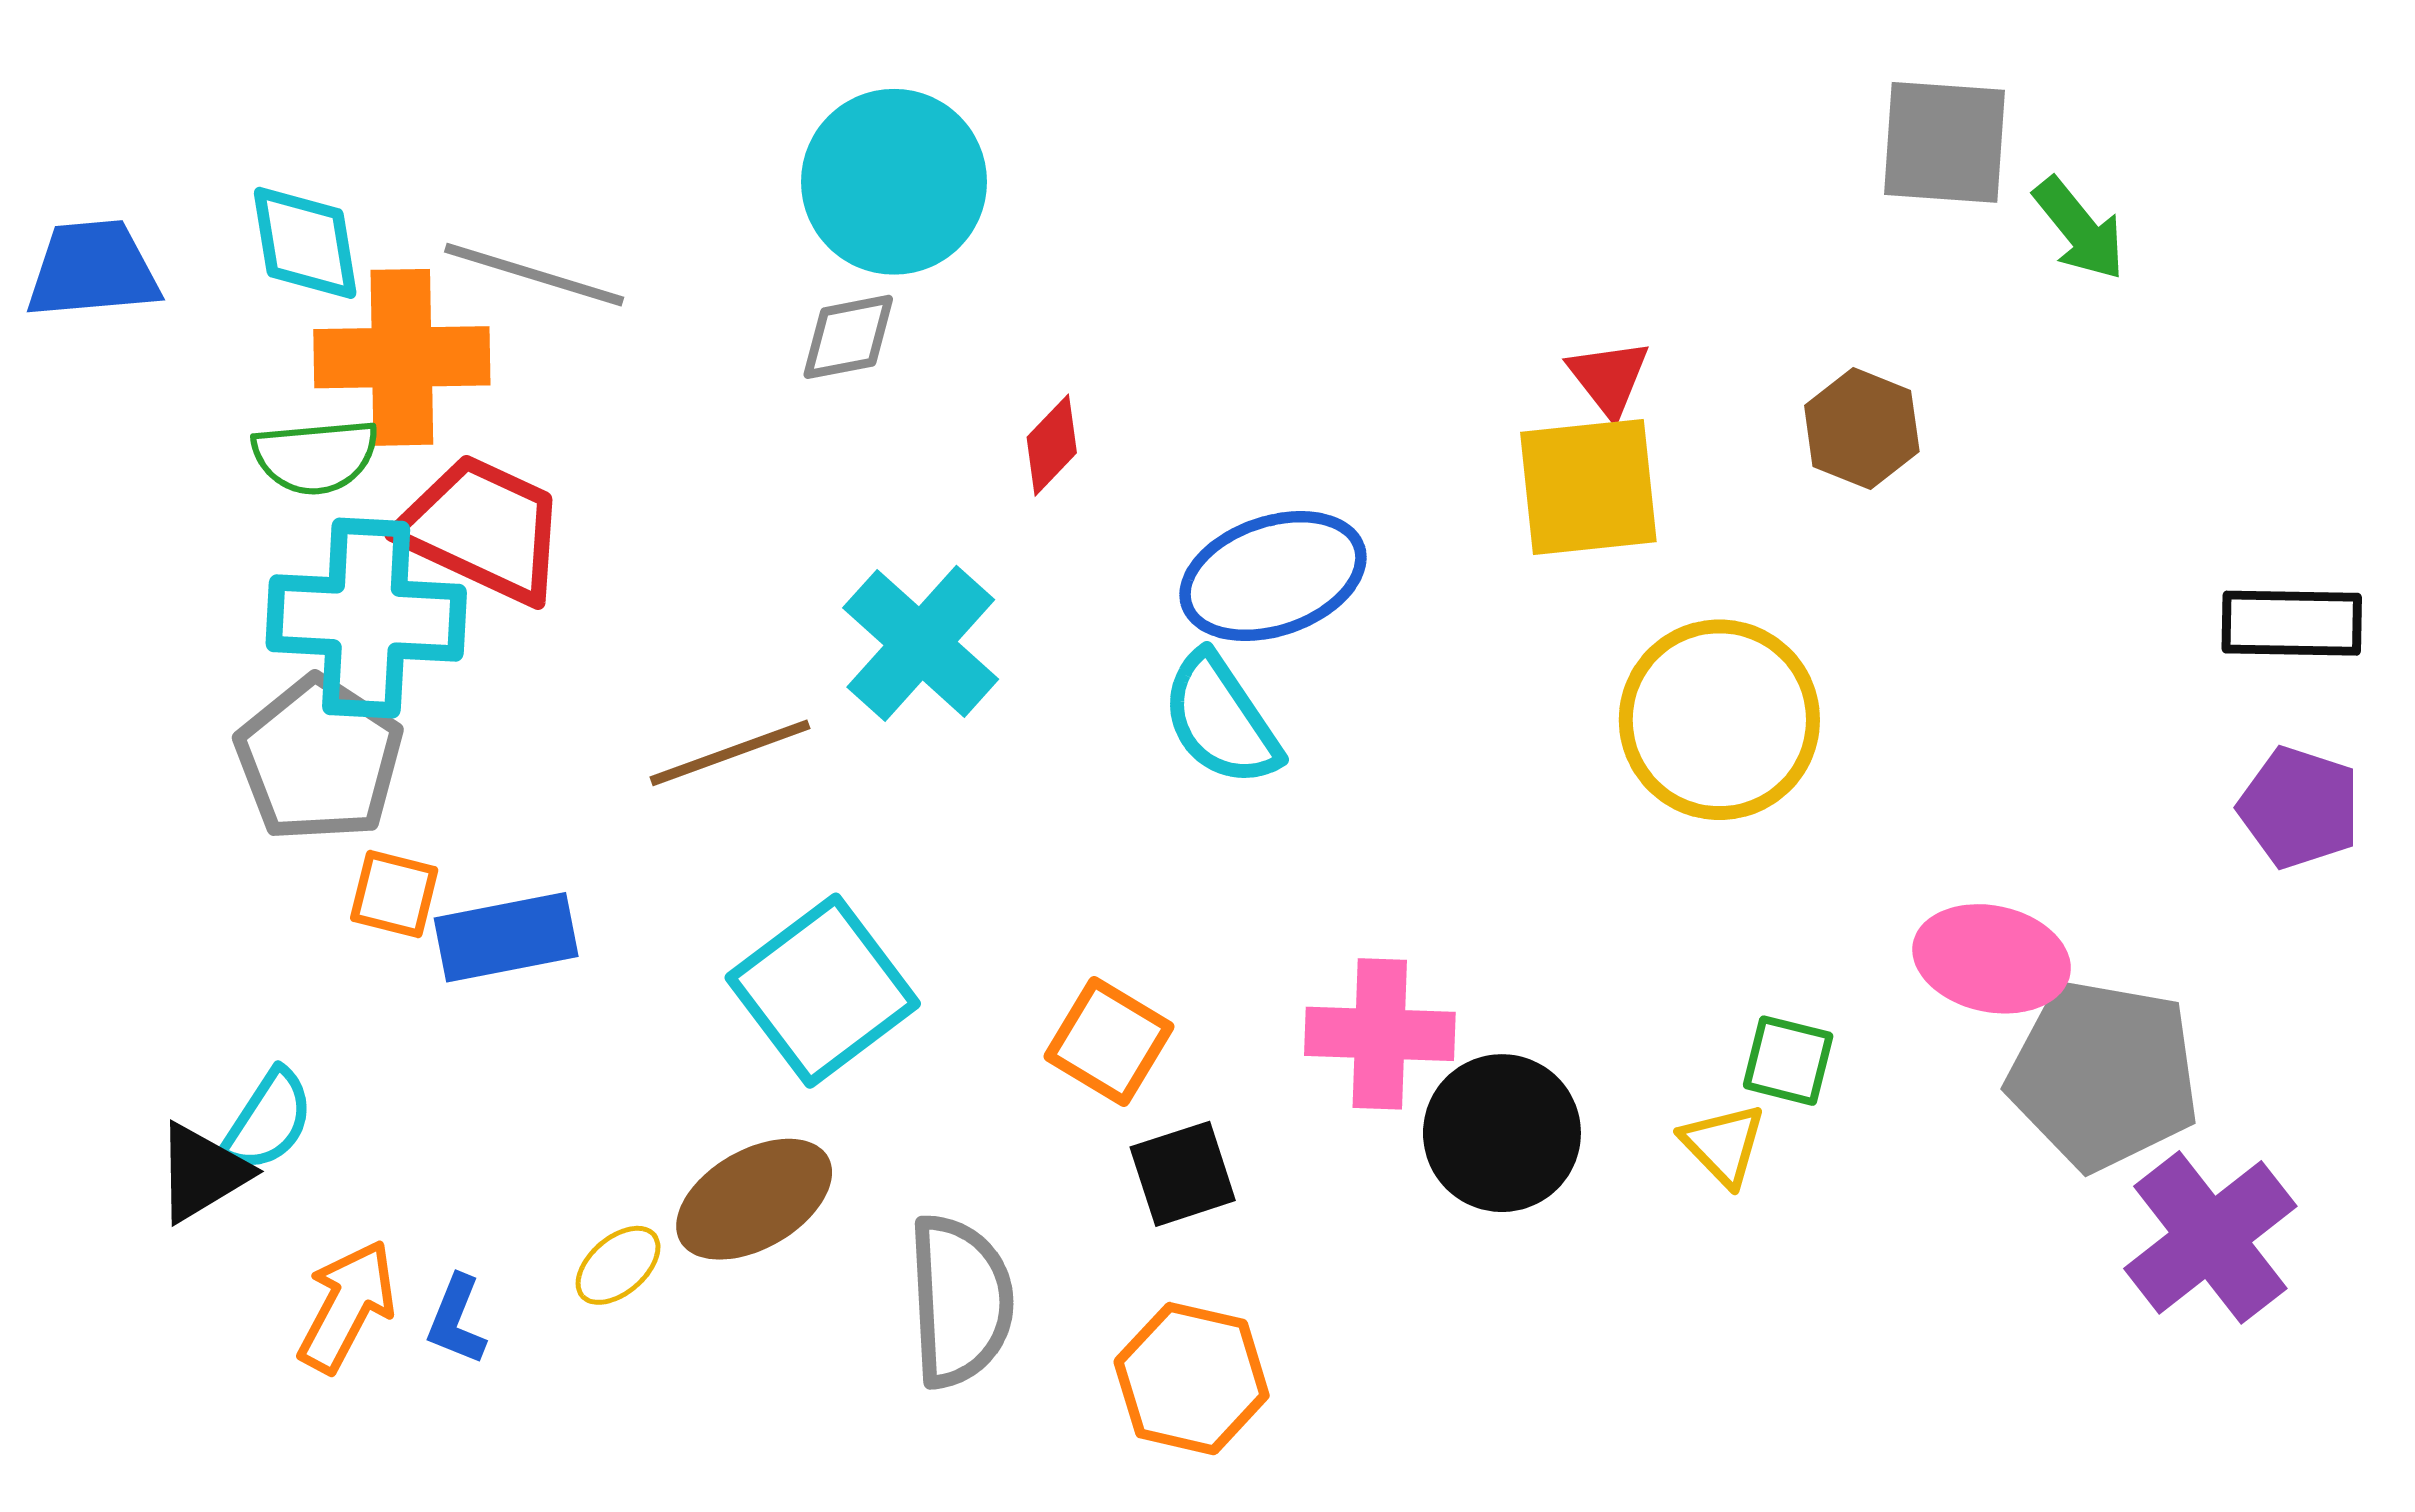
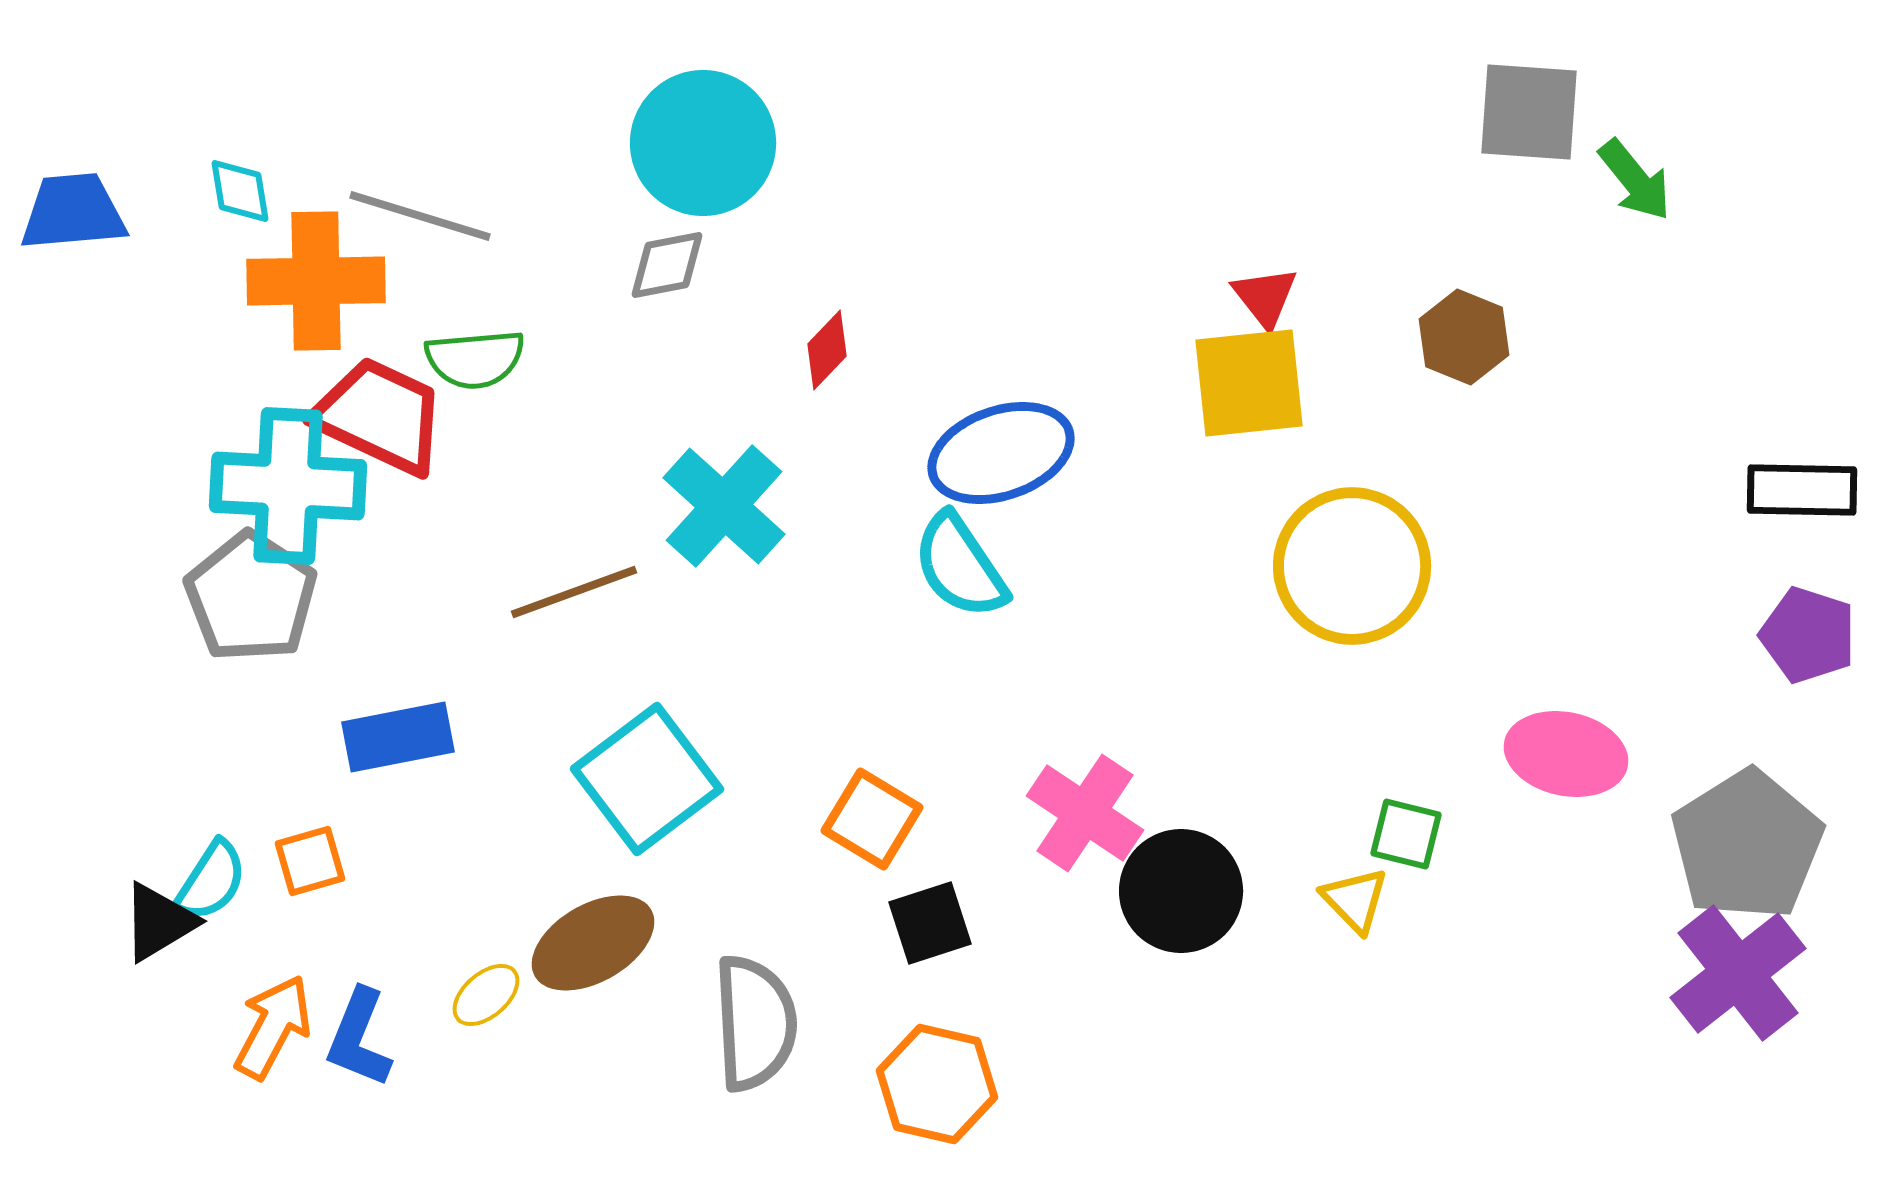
cyan diamond: (305, 243) -> (240, 191), size x0.7
green semicircle: (315, 456) -> (475, 359), moved
orange square: (394, 894) -> (310, 861), moved, turned -30
pink cross: (1380, 1034) -> (1085, 813), turned 32
gray pentagon: (2103, 1075) -> (1747, 845), moved, turned 30
blue L-shape: (457, 1320) -> (359, 1038), size x1.4

